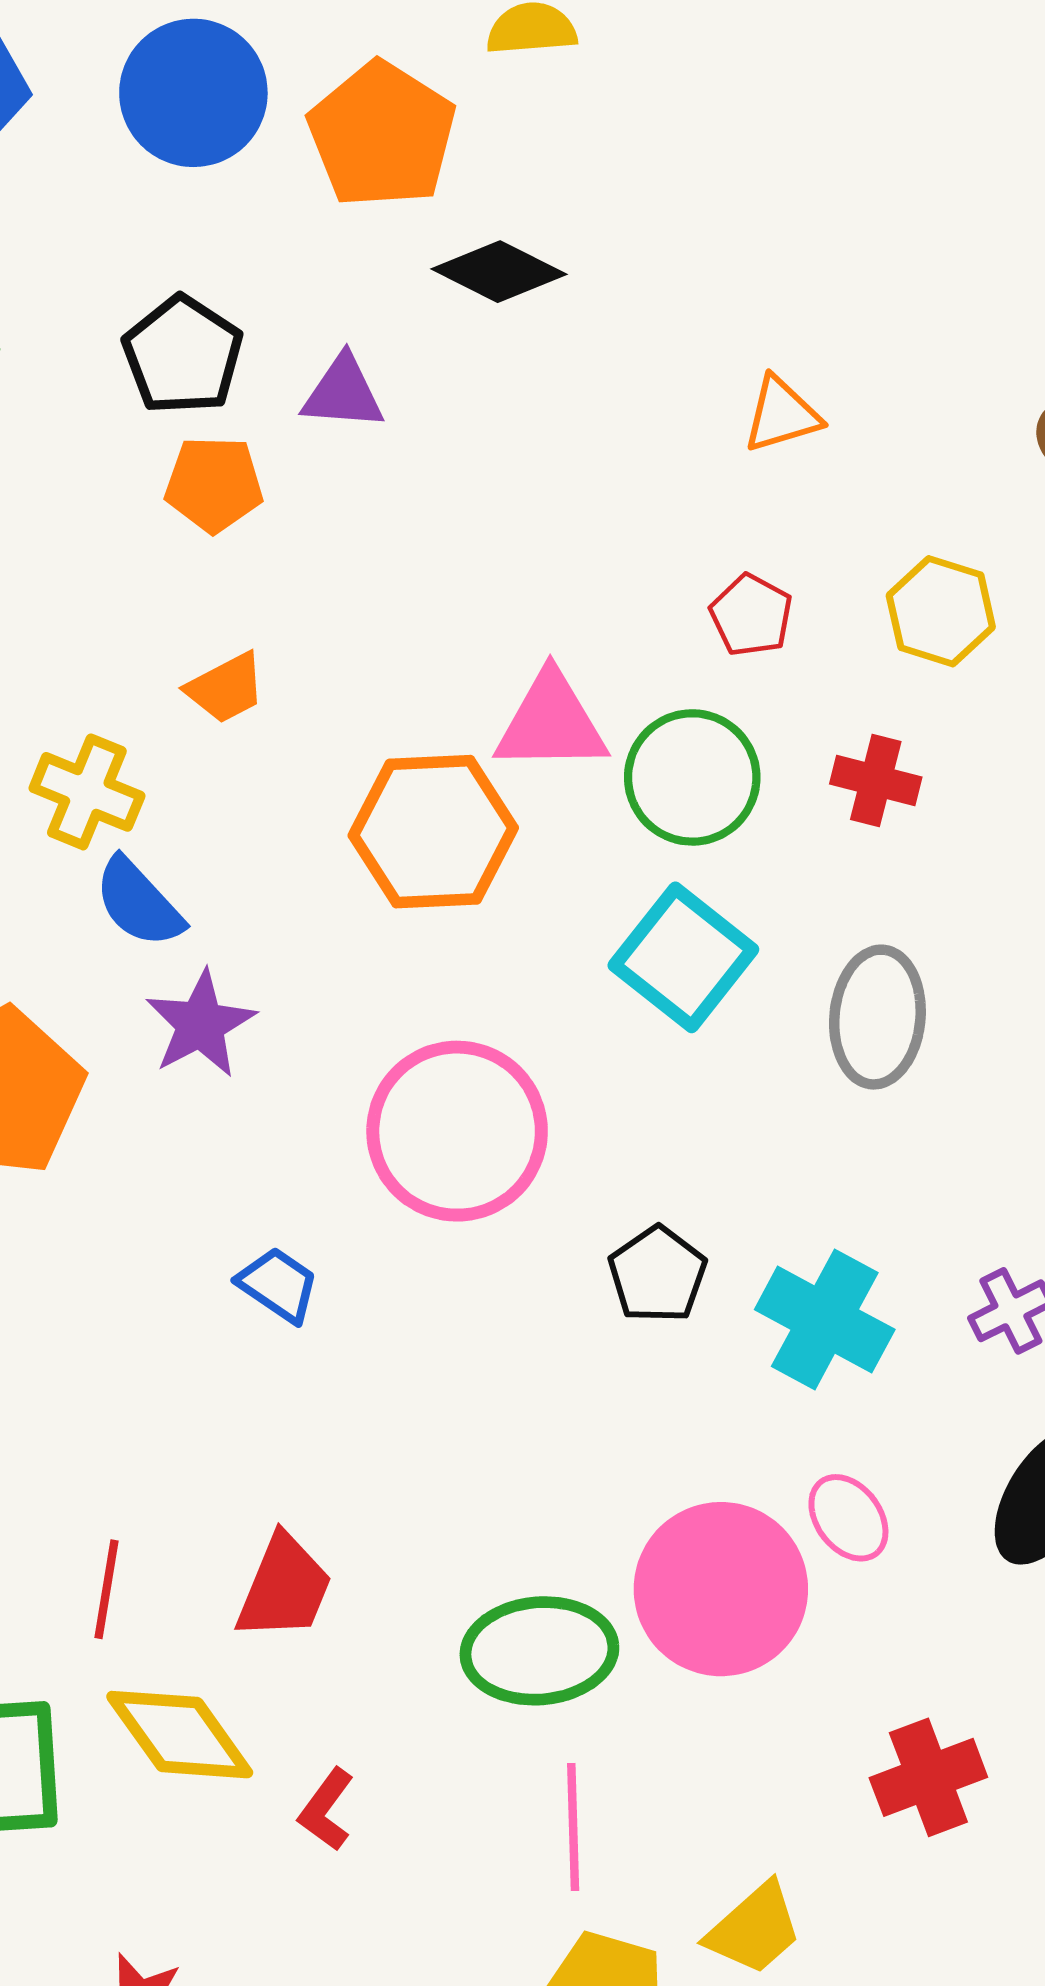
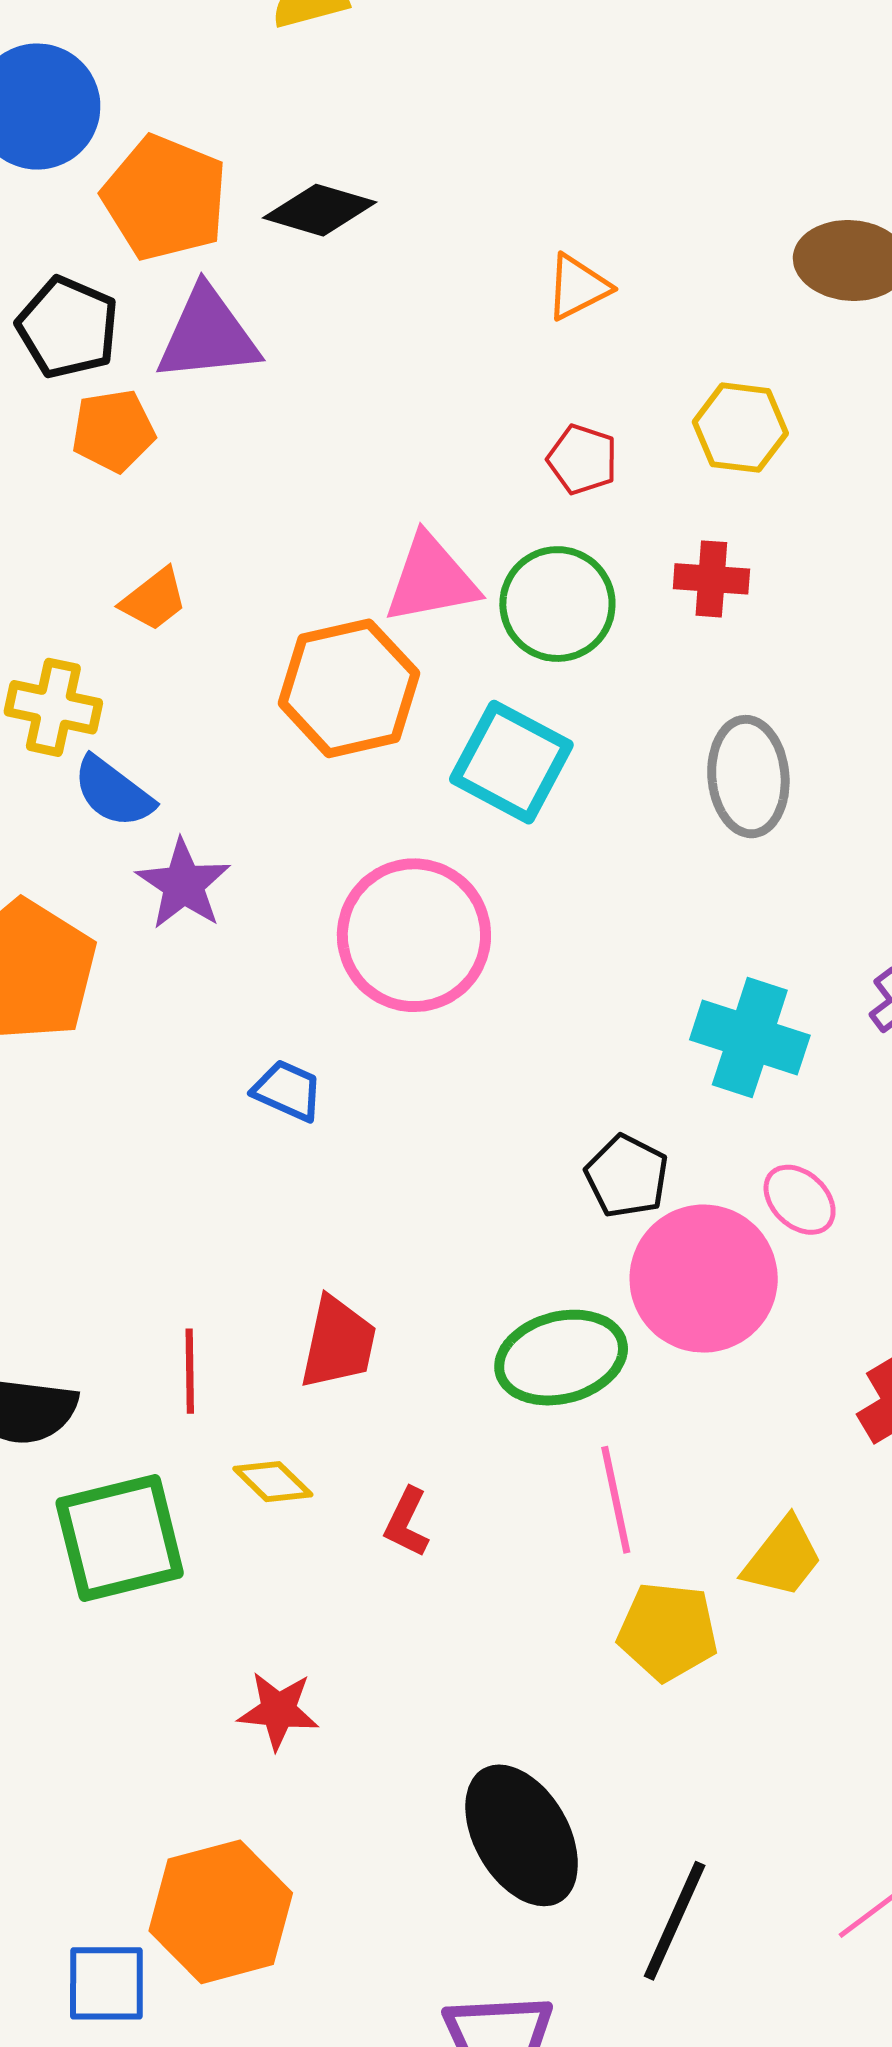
orange pentagon: (382, 135) -> (165, 198), moved
purple triangle: (343, 393) -> (208, 335), size x1.5
cyan square: (683, 957) -> (511, 762), moved
black pentagon: (657, 1275) -> (627, 1176), moved
yellow diamond: (180, 1735) -> (273, 1482), size x0.6

